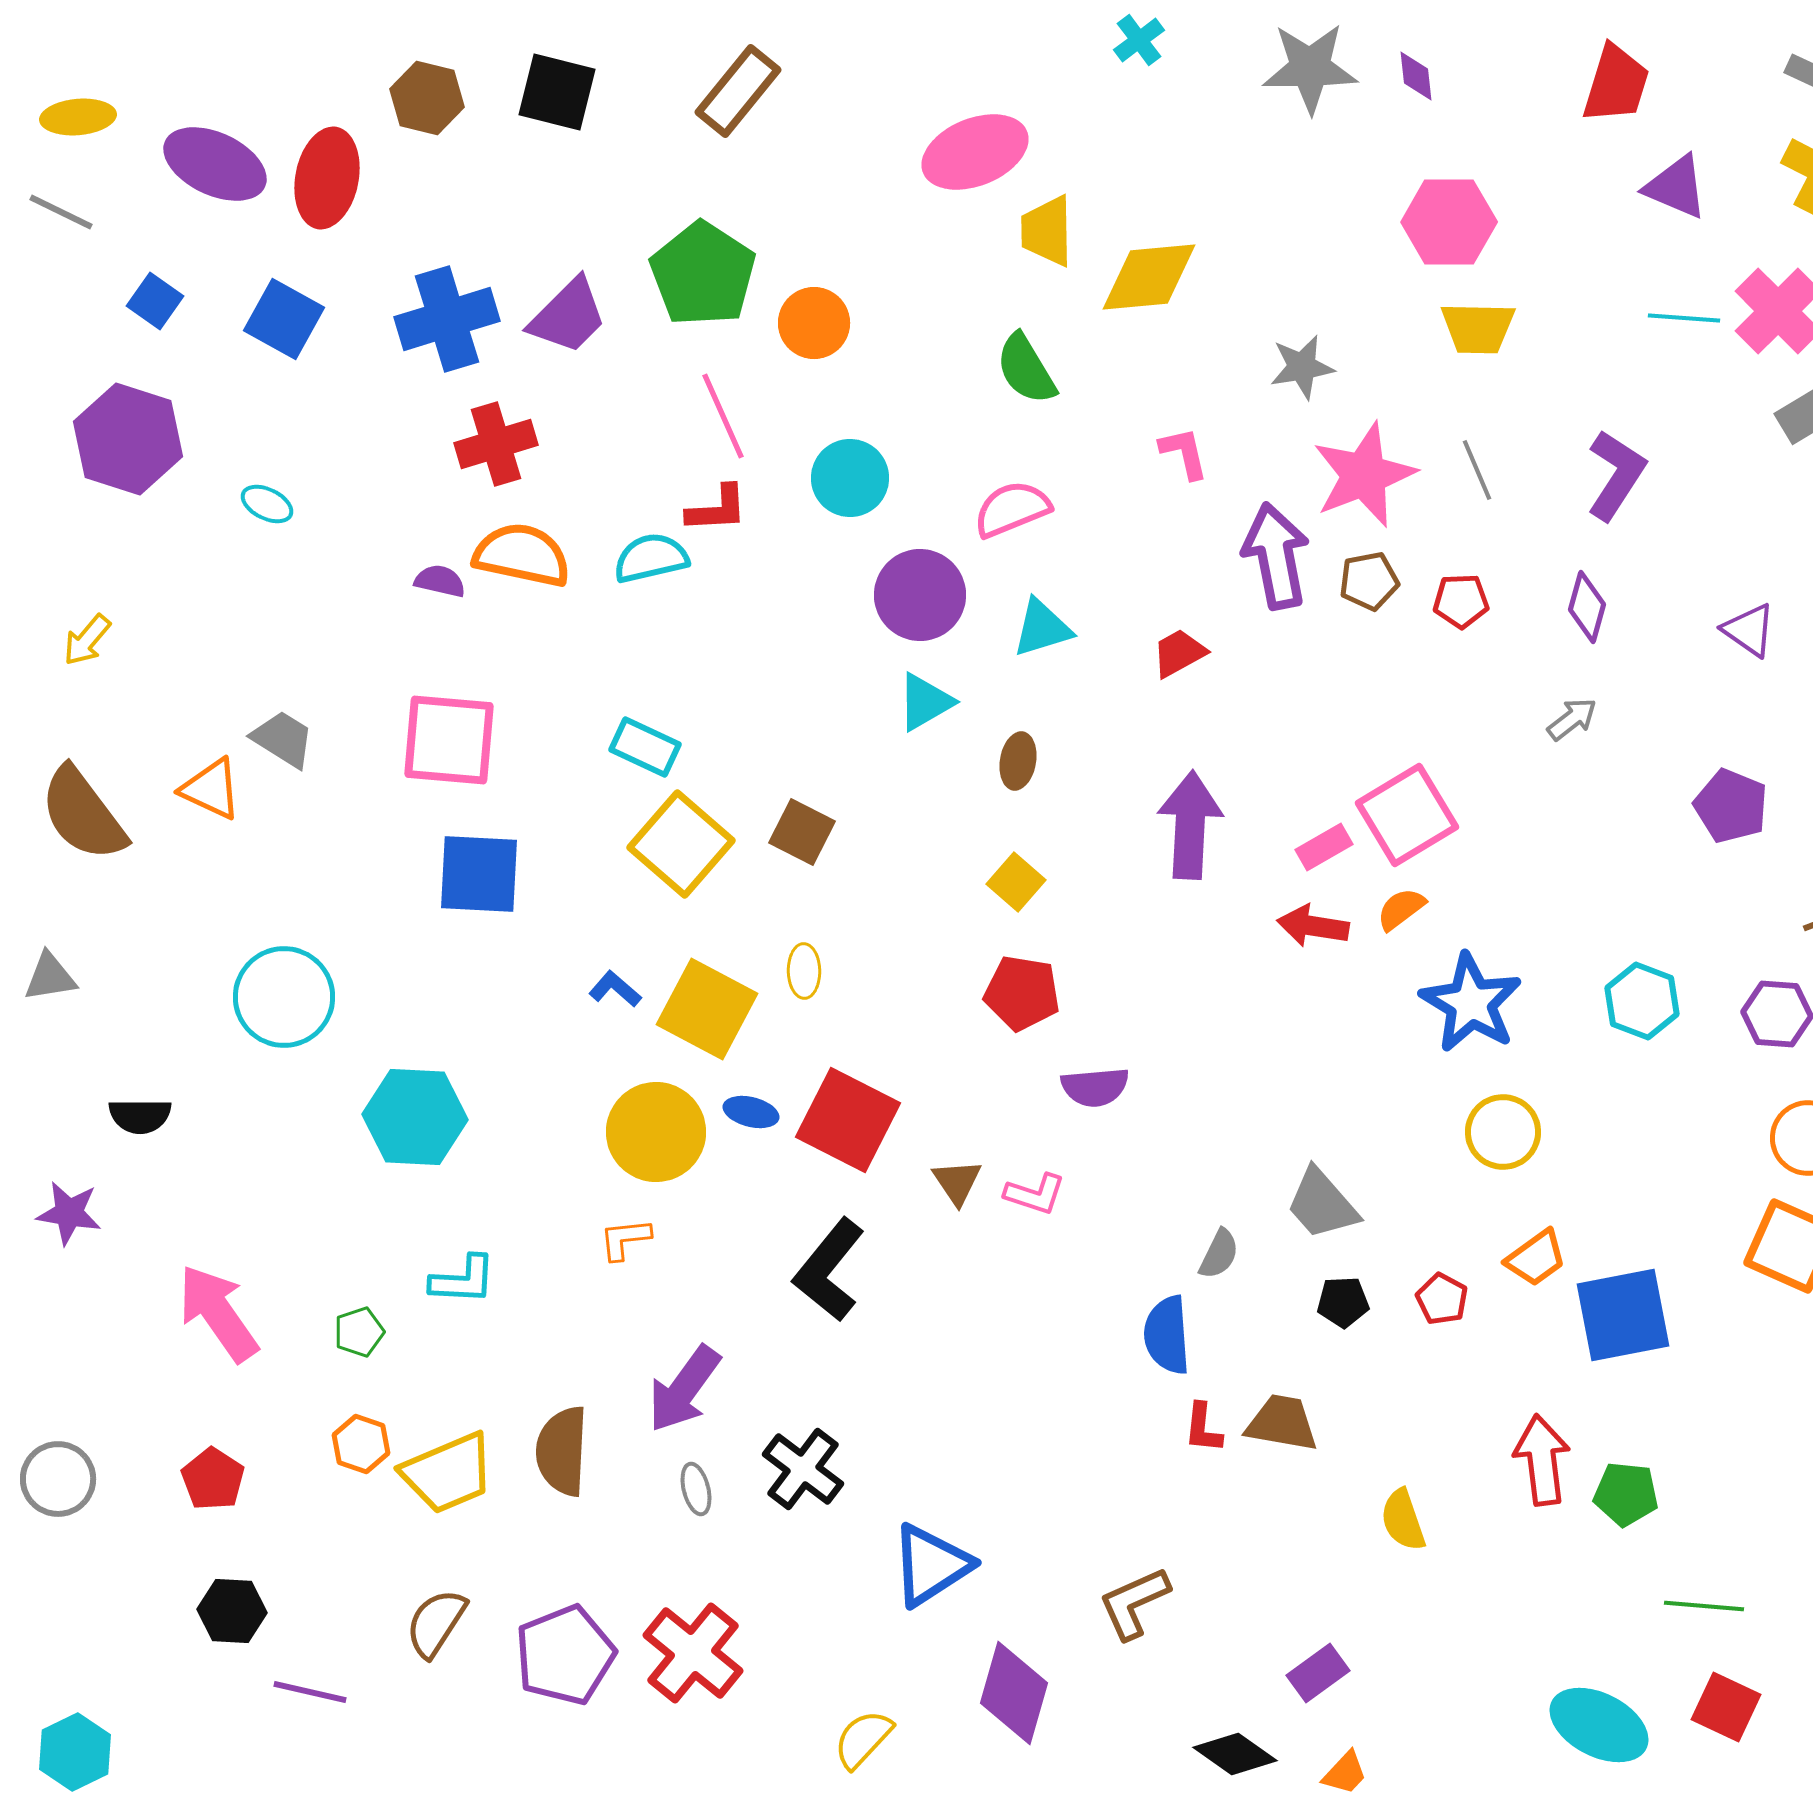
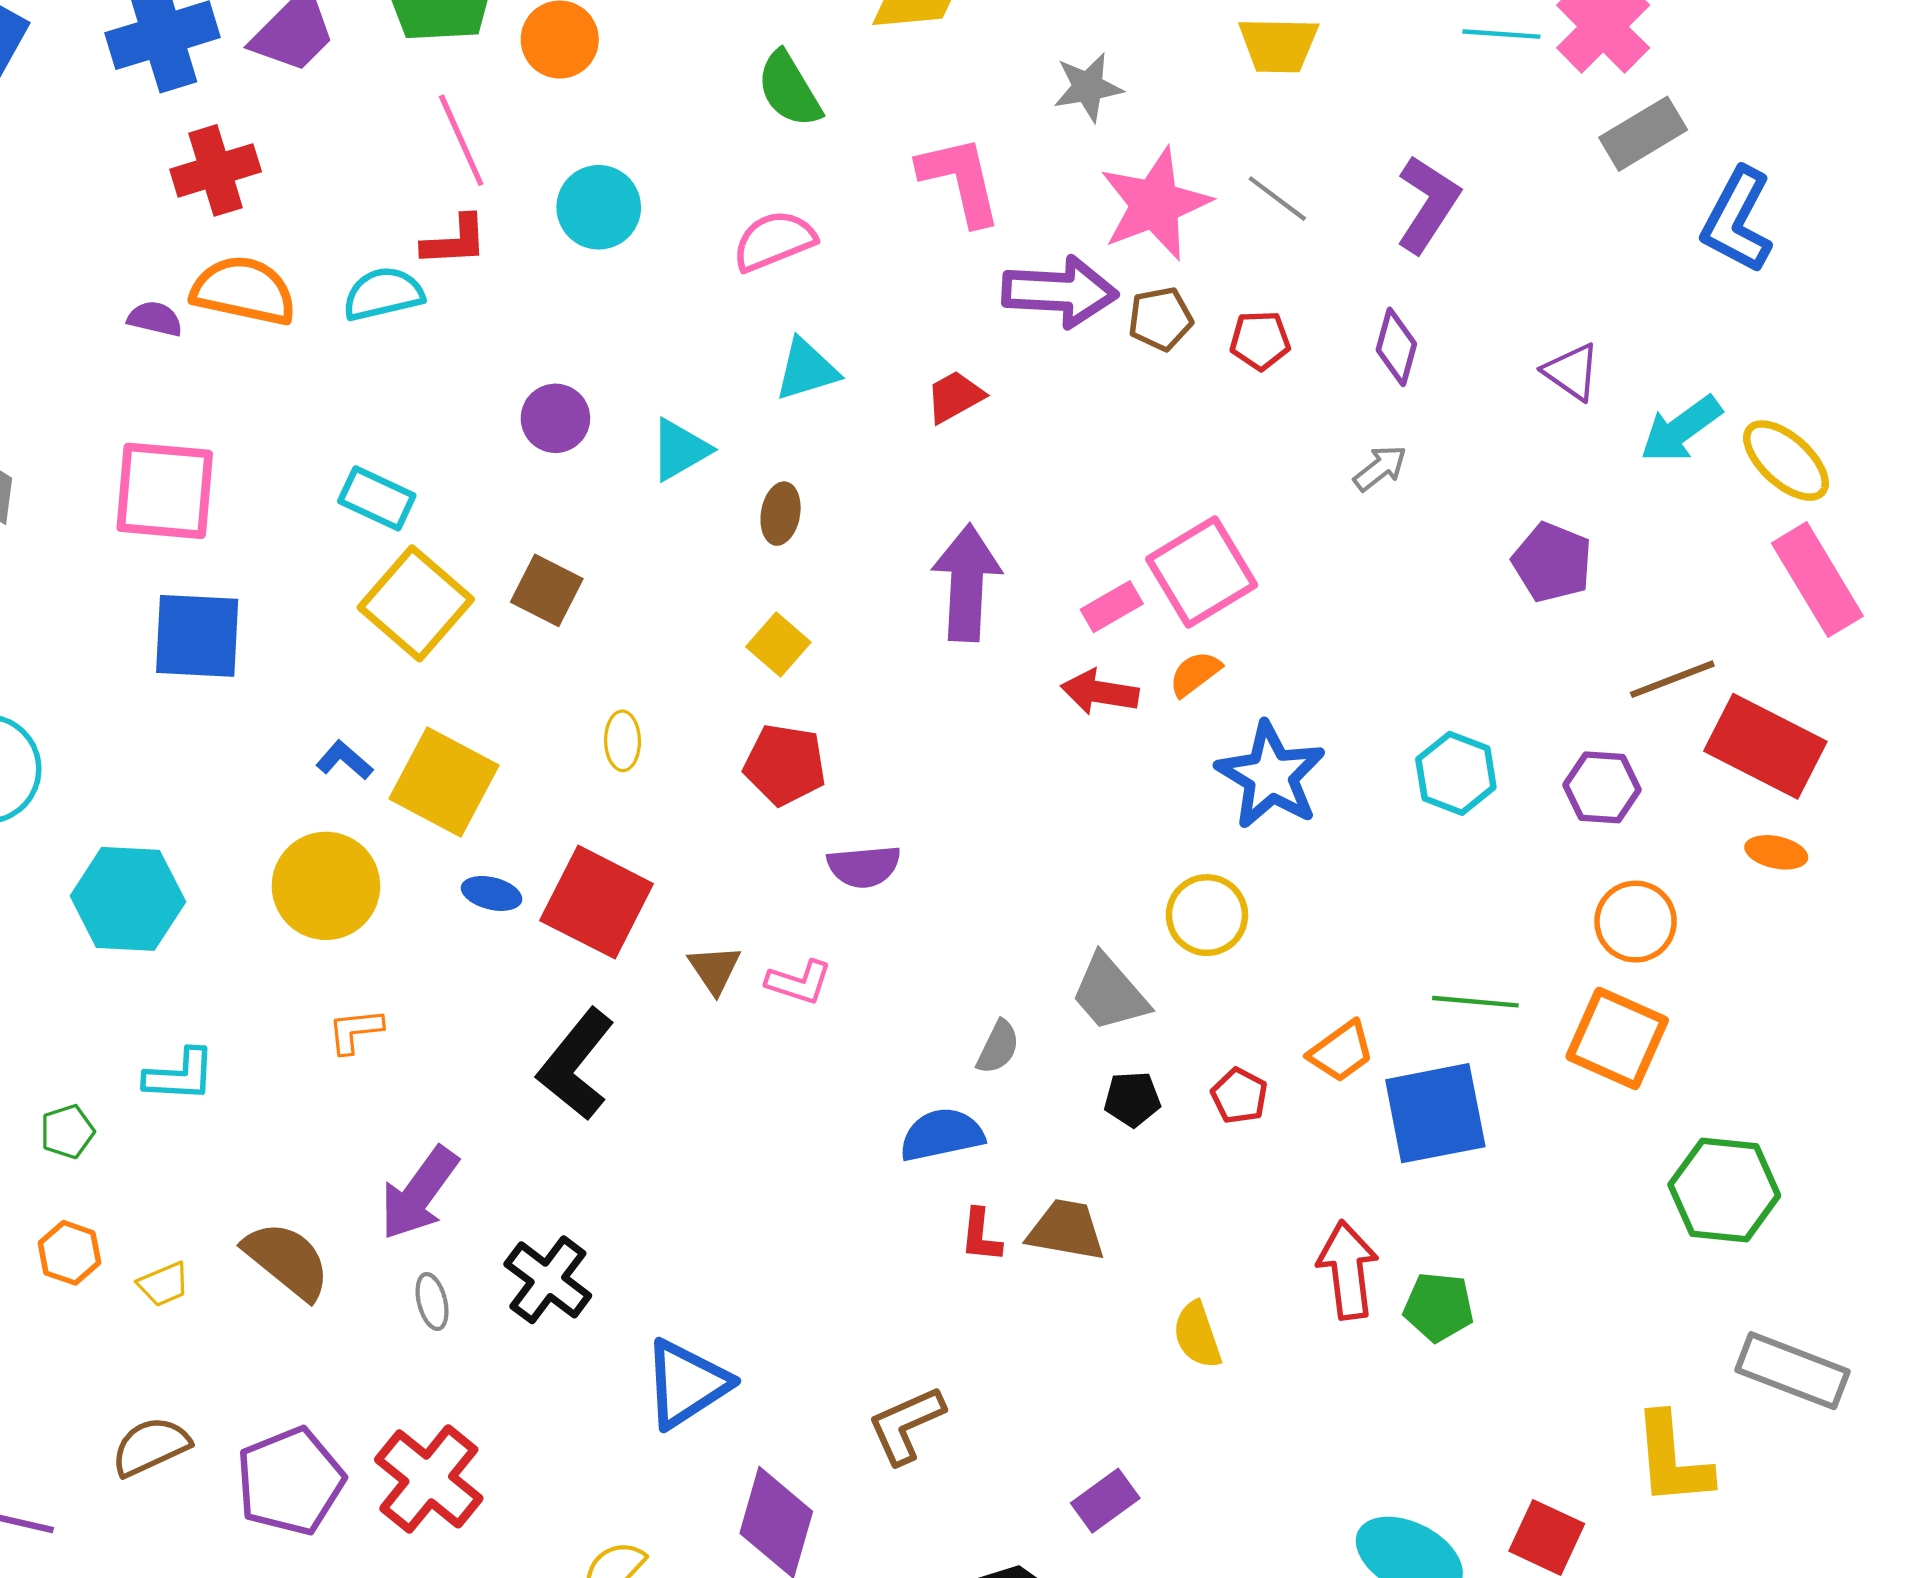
pink L-shape: (1184, 453) -> (960, 180), size x1.6
gray line: (1477, 470) -> (1277, 199), turned -30
purple arrow: (1276, 556) -> (1060, 292), turned 104
purple circle: (920, 595) -> (555, 418), moved, size x0.7
yellow ellipse: (804, 971) -> (623, 741), moved
yellow circle: (656, 1132) -> (326, 886), moved
yellow circle: (1503, 1132) -> (1207, 915), moved
blue semicircle: (1167, 1335) -> (942, 1135), turned 82
brown semicircle: (562, 1451) -> (287, 1260), turned 126
yellow trapezoid: (448, 1473) -> (164, 1284), size x0.5
green line: (1704, 1606) -> (1475, 1002), moved
brown semicircle: (436, 1623) -> (151, 1446), turned 32

